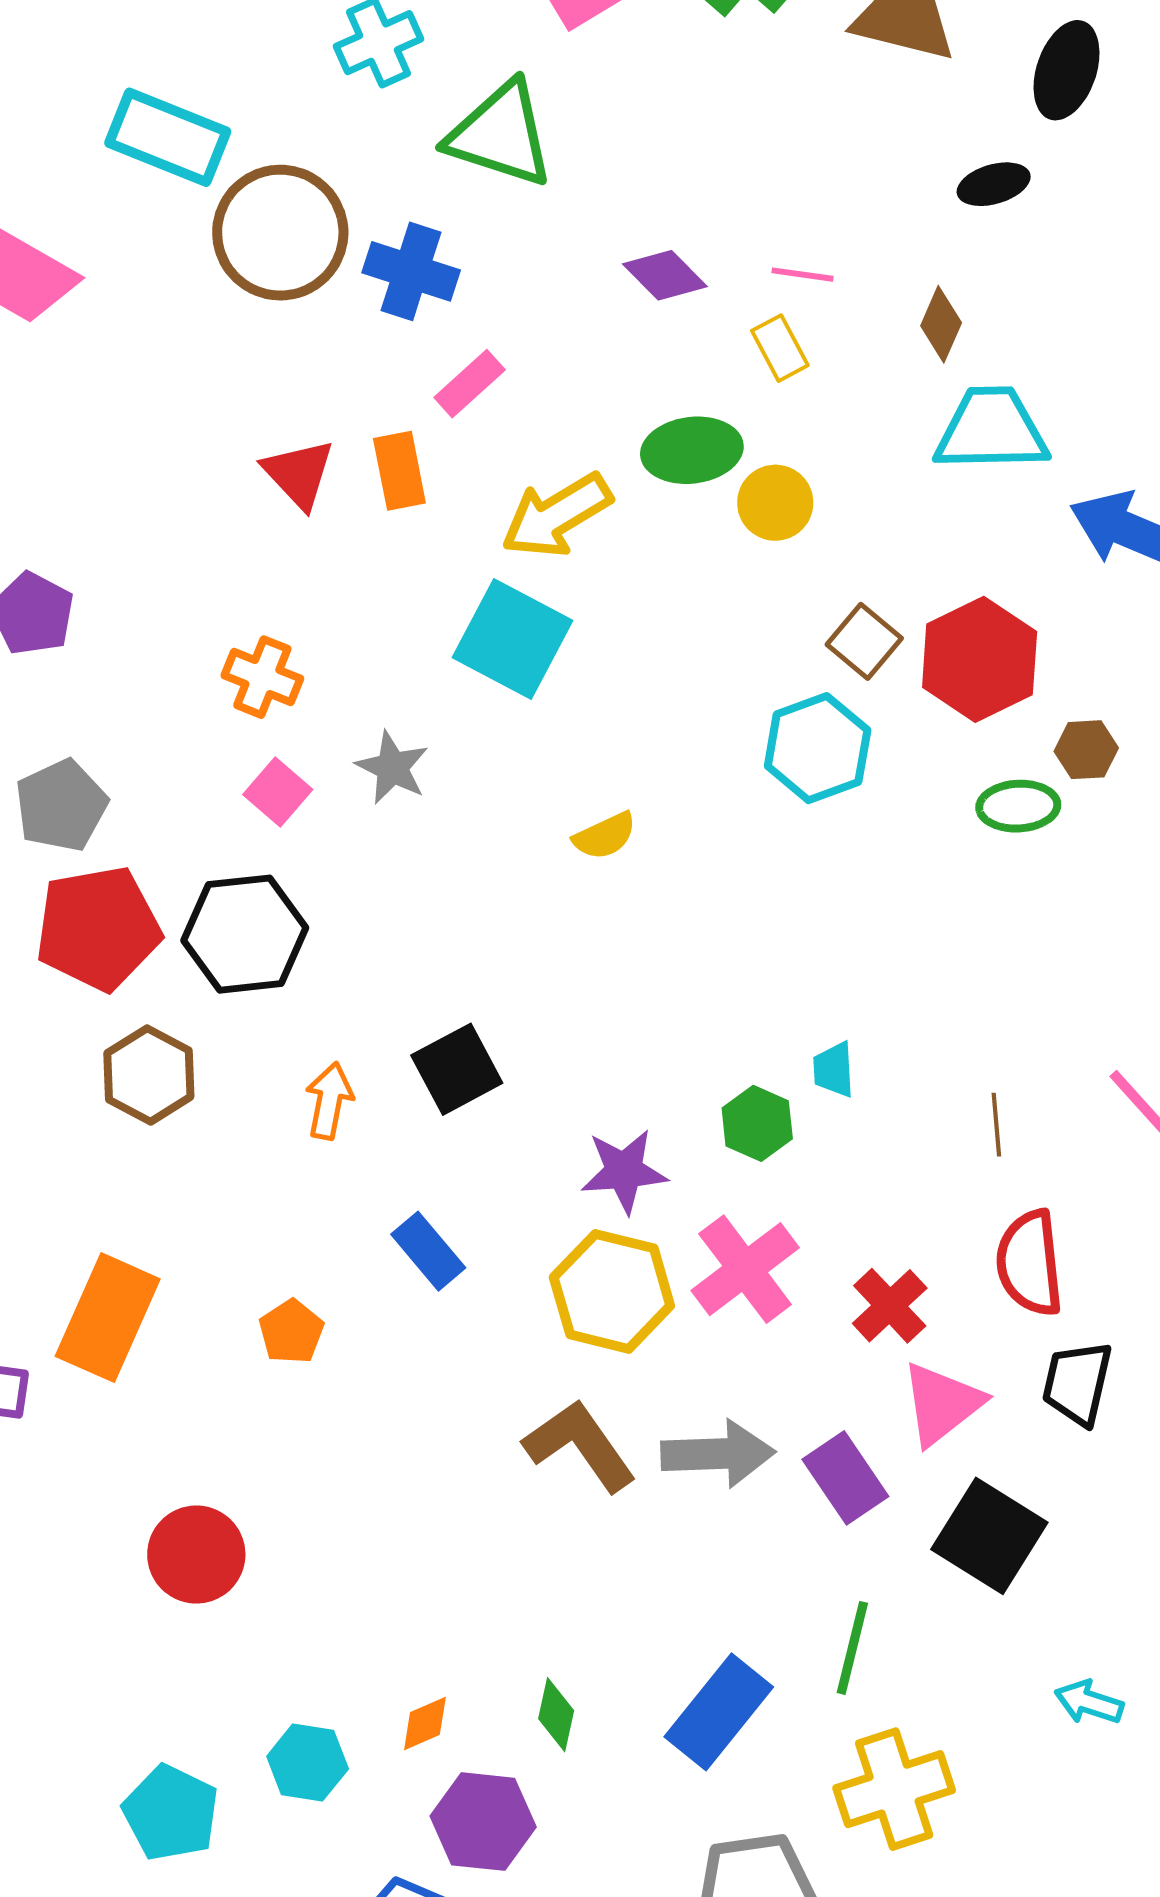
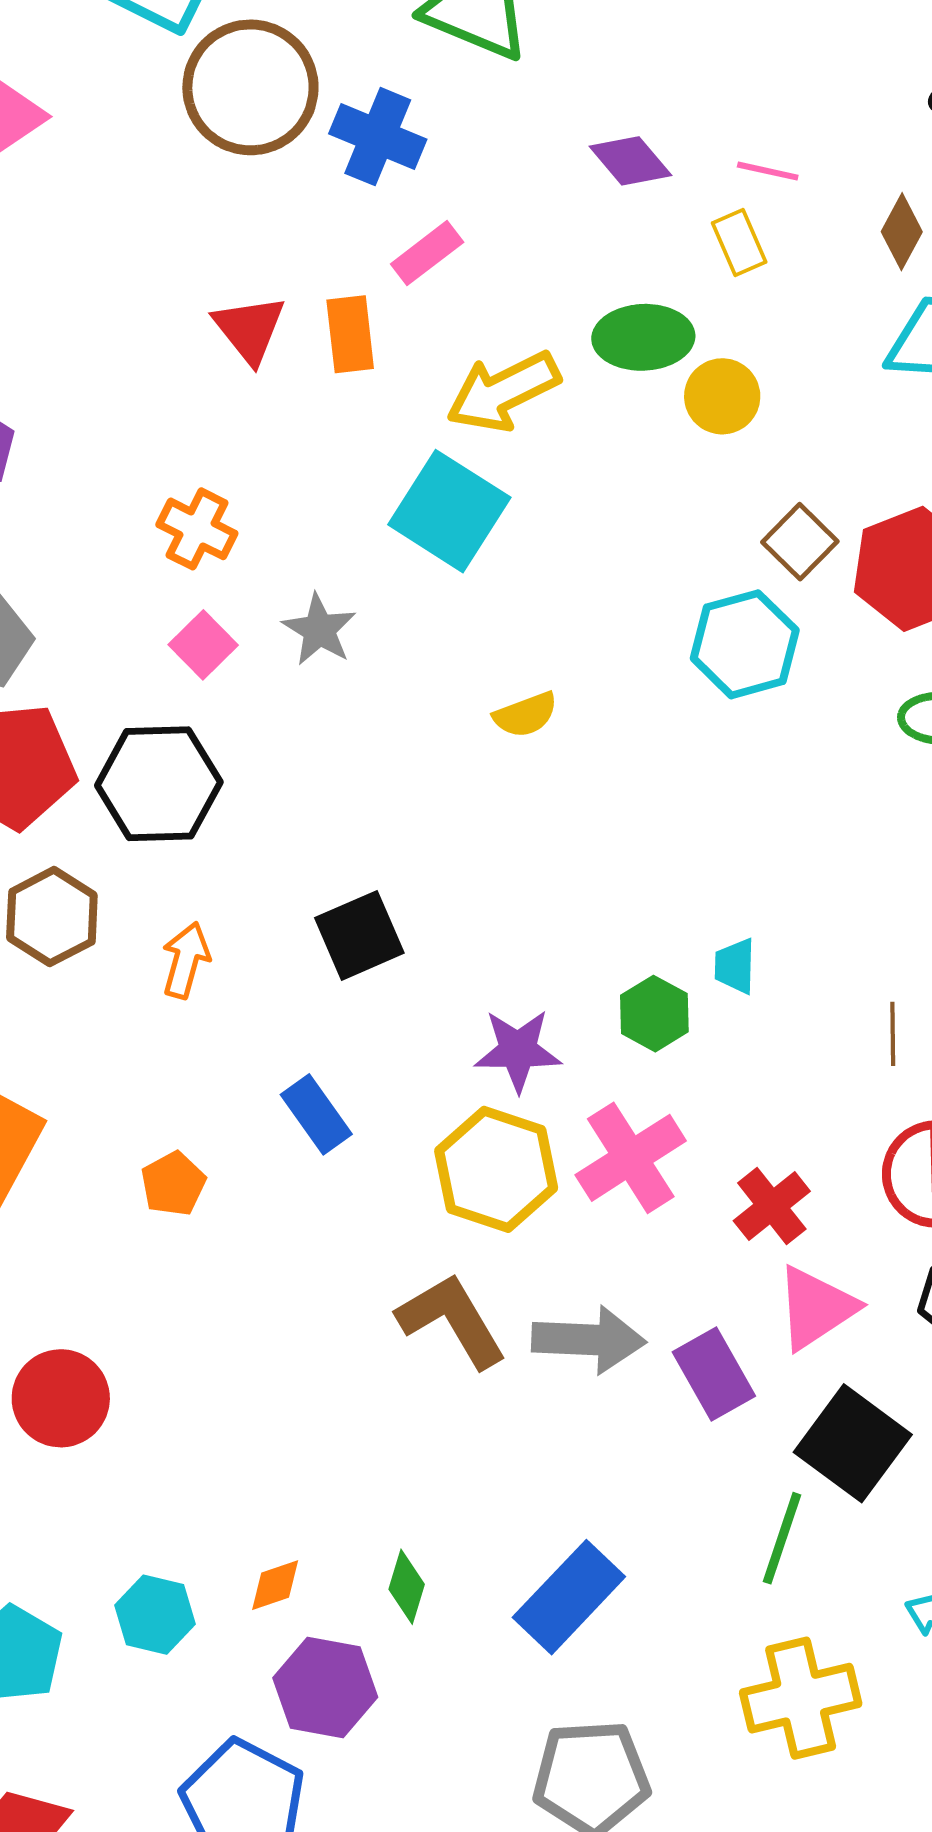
orange arrow: (329, 1101) -> (186, 960), moved
green line: (852, 1648) -> (782, 1538), moved
yellow cross: (894, 1789) -> (801, 1698), moved

